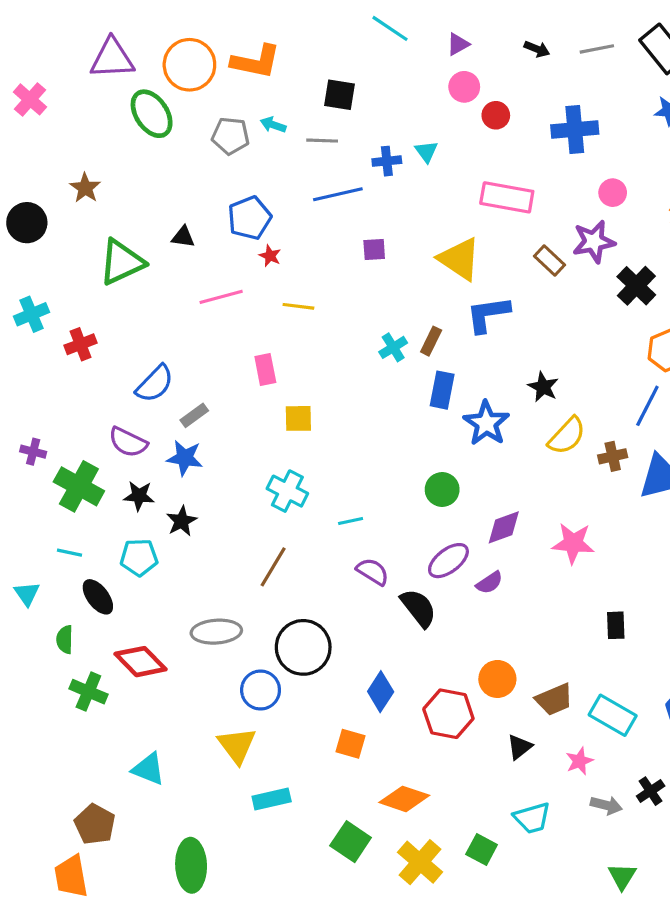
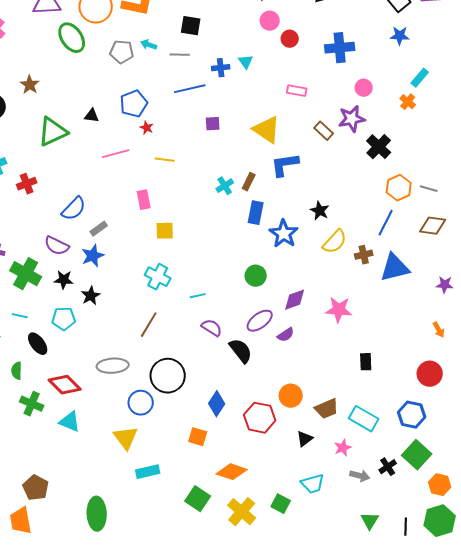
pink rectangle: (507, 197) -> (297, 91), size x0.6
blue star: (185, 458) -> (93, 256), turned -30
cyan triangle: (148, 769) -> (70, 422), moved

